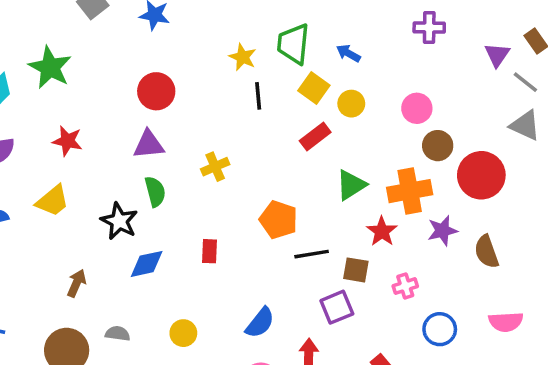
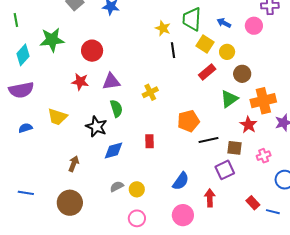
green star: (50, 67) -> (52, 40), turned -30
red circle: (156, 91) -> (92, 51), moved
pink circle: (417, 108) -> (254, 26), moved
red star: (67, 141) -> (80, 82), moved
brown circle: (438, 146) -> (242, 74), moved
yellow trapezoid: (53, 201) -> (57, 117), turned 60
orange pentagon: (279, 220) -> (188, 121), turned -30
gray semicircle: (118, 334) -> (117, 186), moved, turned -32

